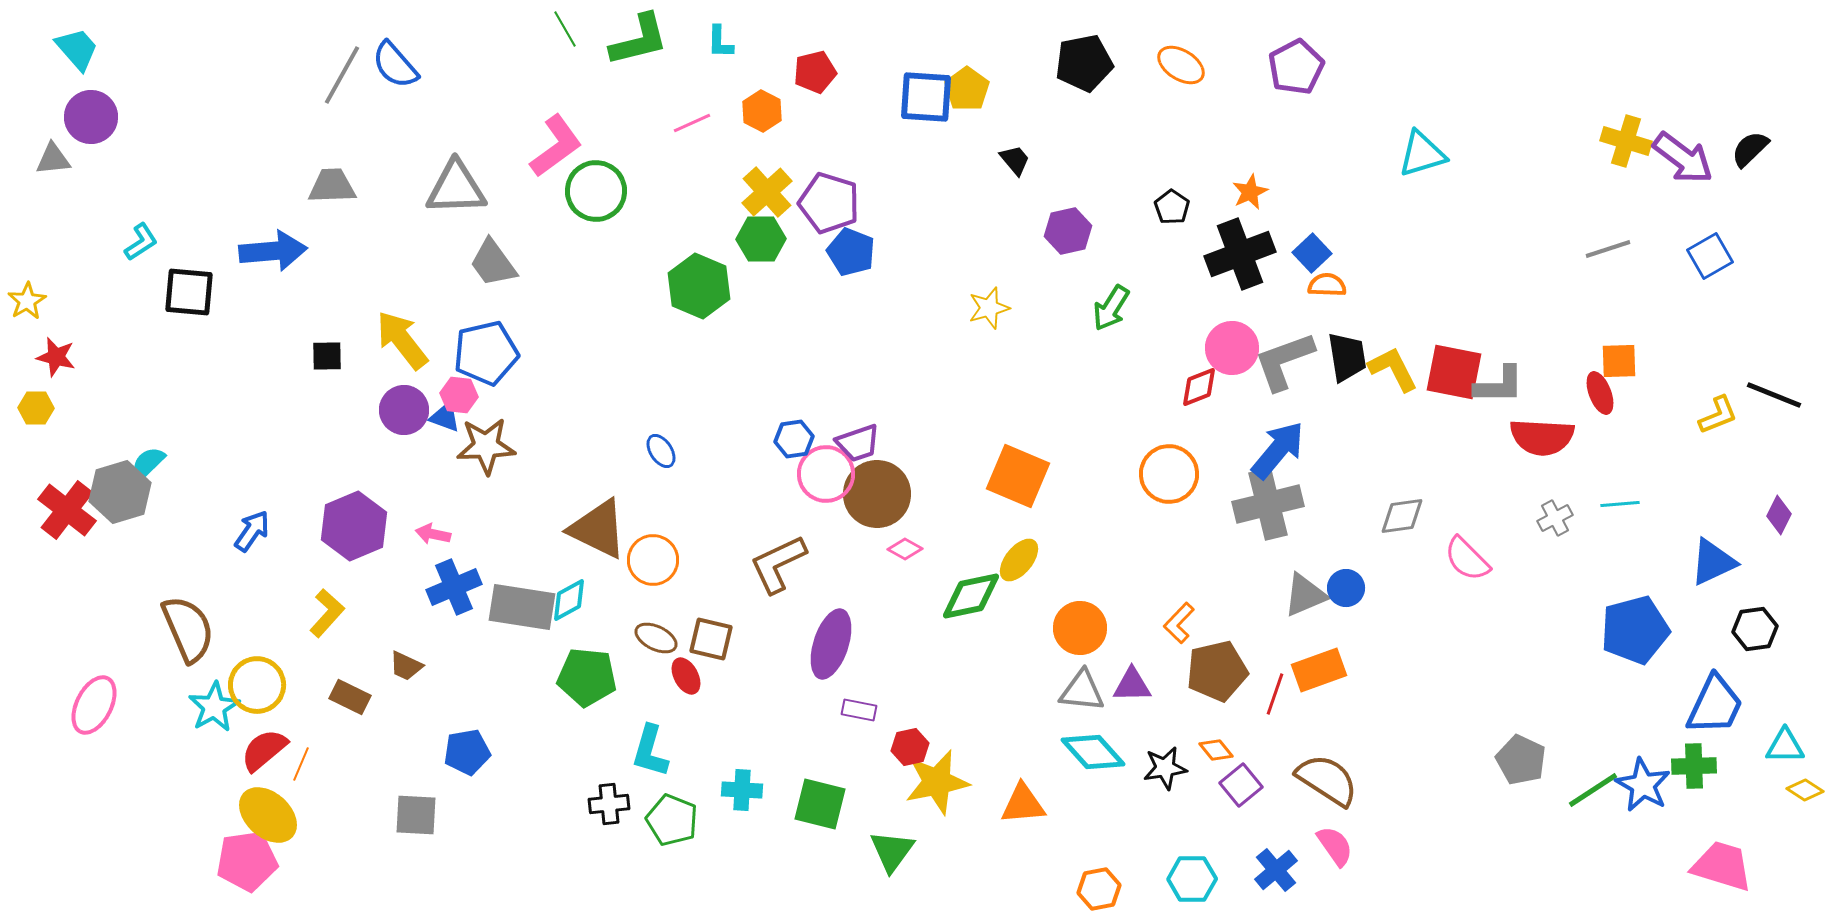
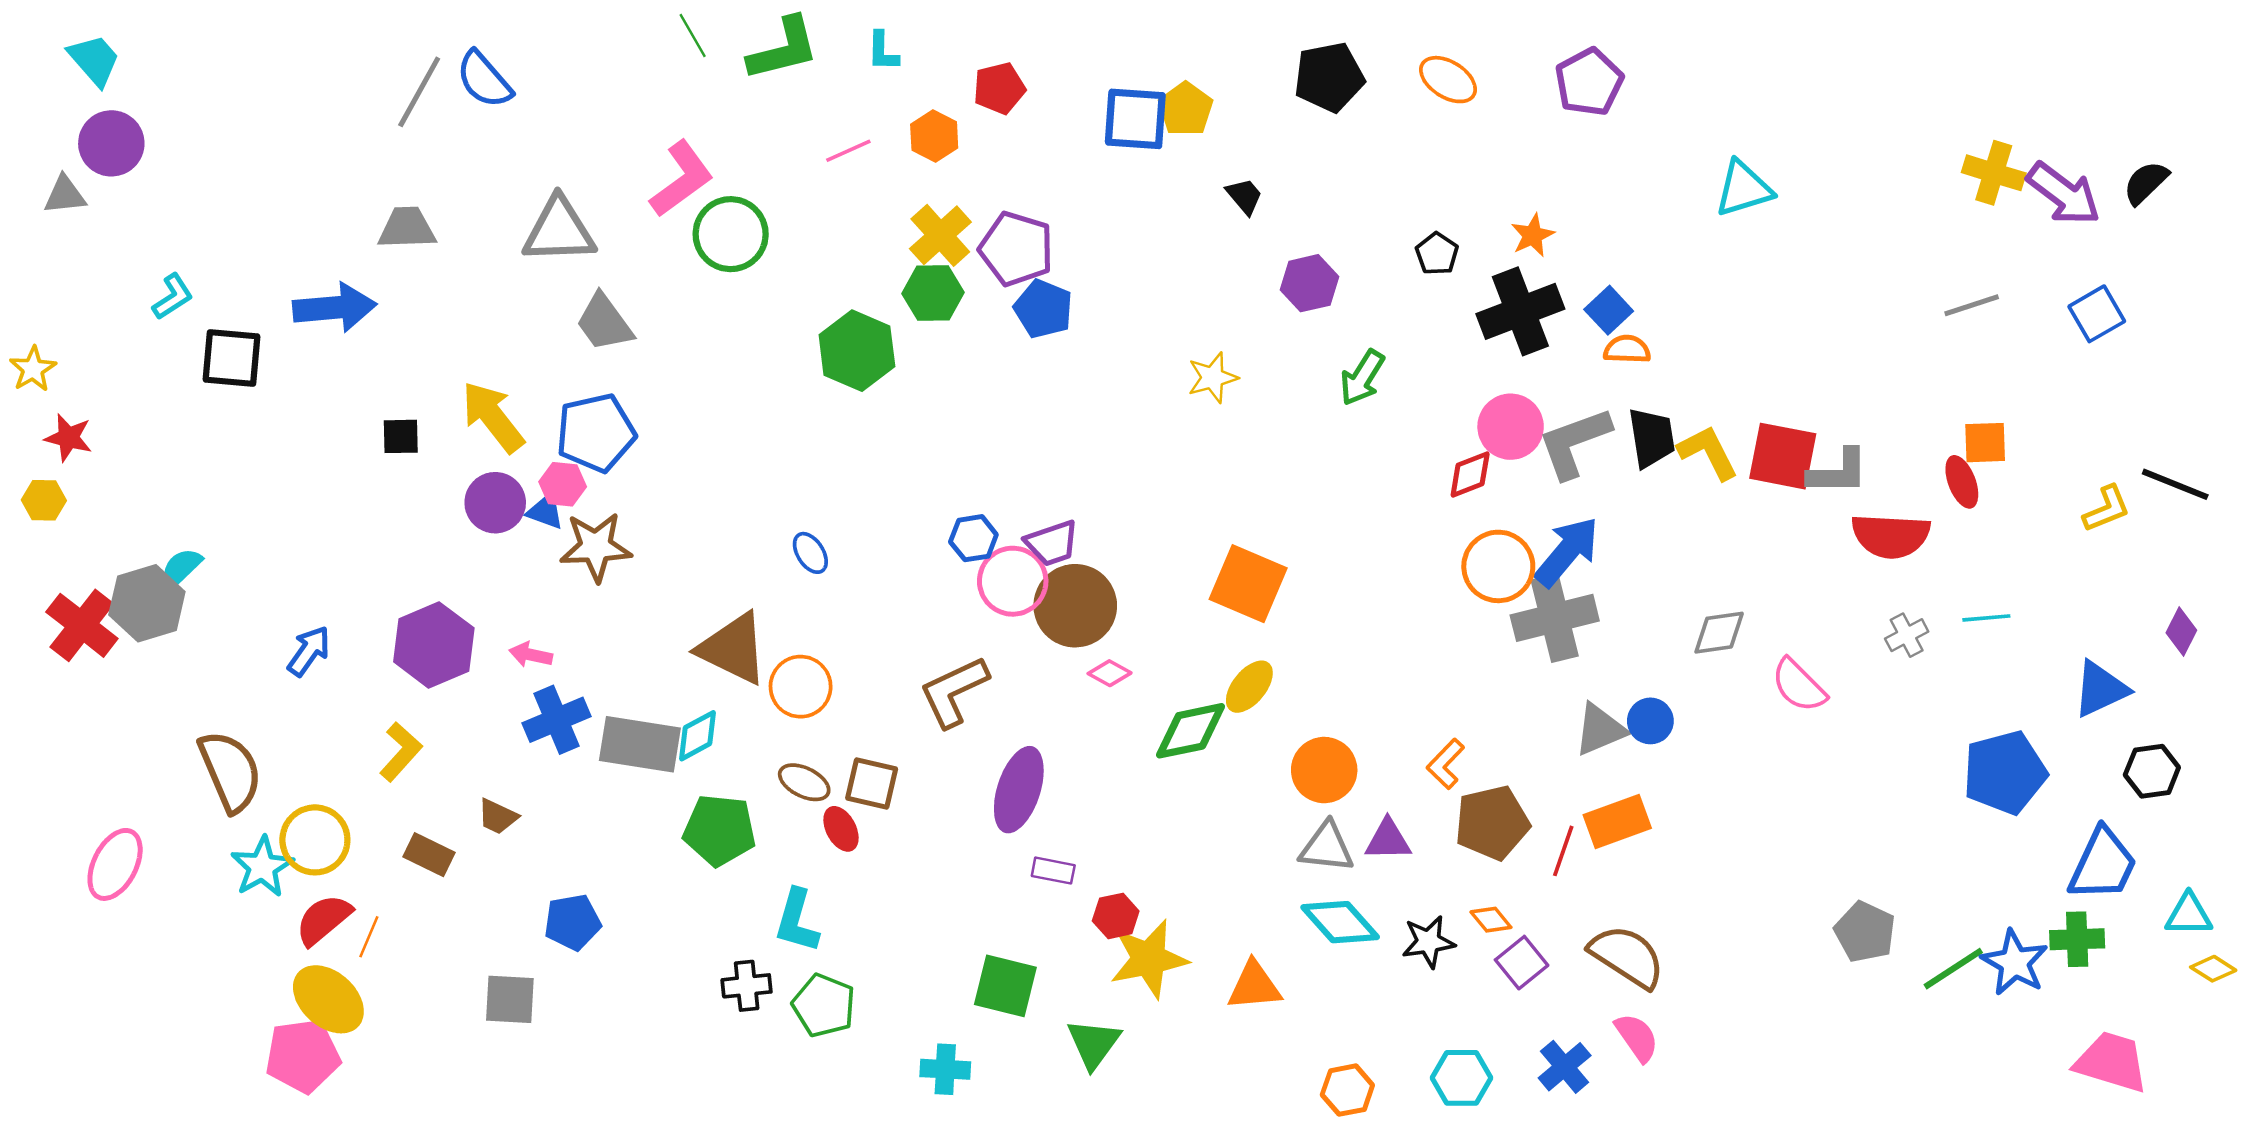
orange circle: (1169, 474) -> (1498, 566), moved
cyan cross: (742, 790) -> (945, 1069), moved

